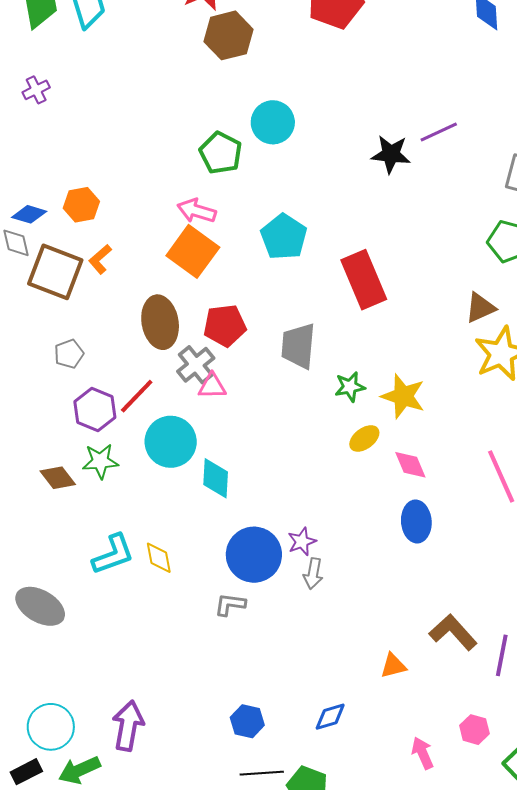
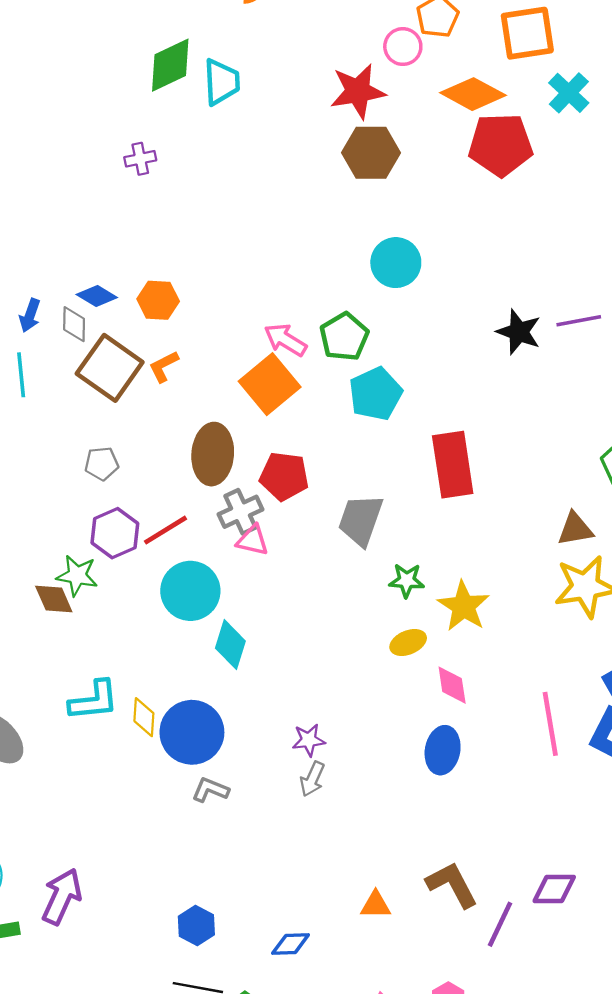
green pentagon: (221, 153) -> (344, 337), moved
green star: (100, 461) -> (77, 576), moved
blue circle: (254, 555) -> (192, 732), moved

